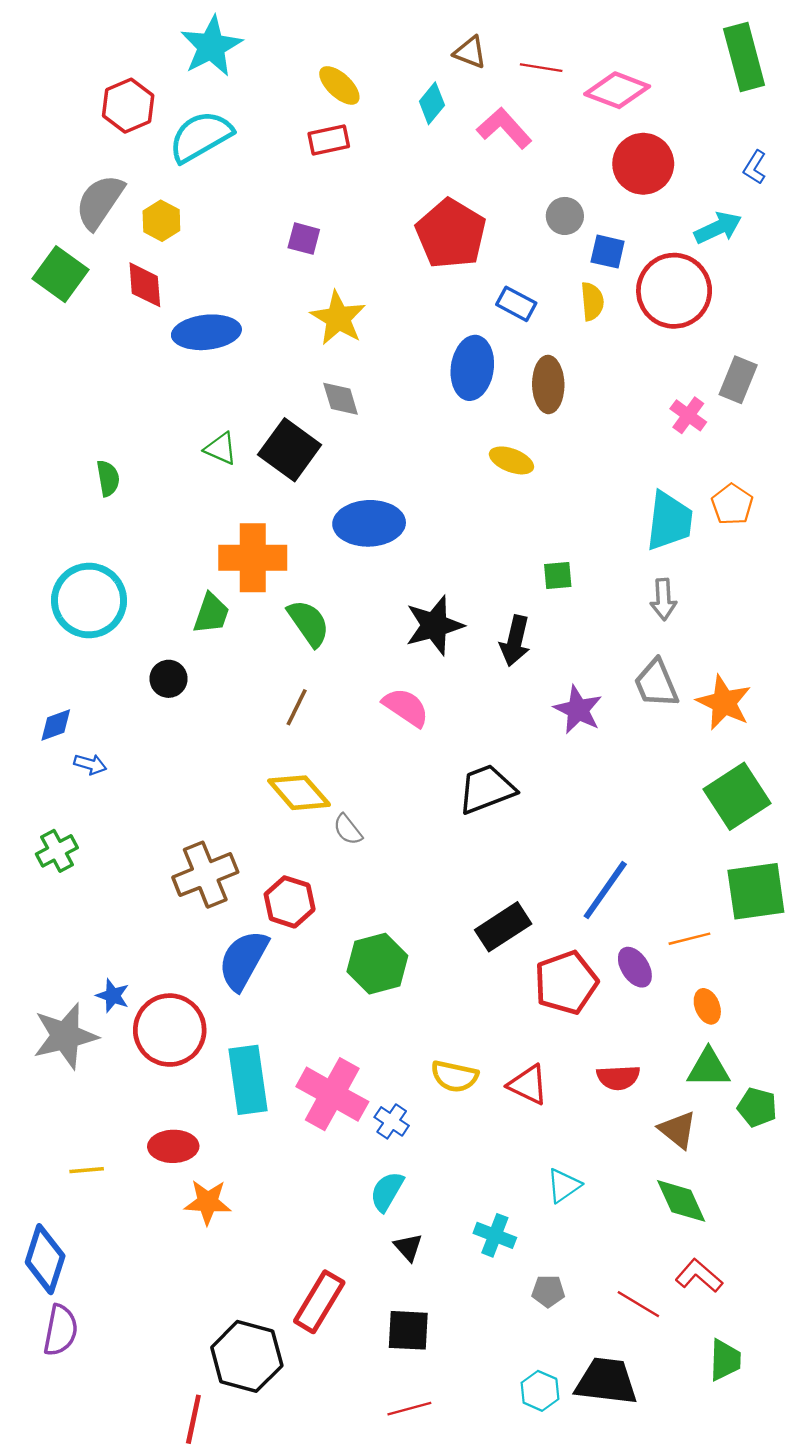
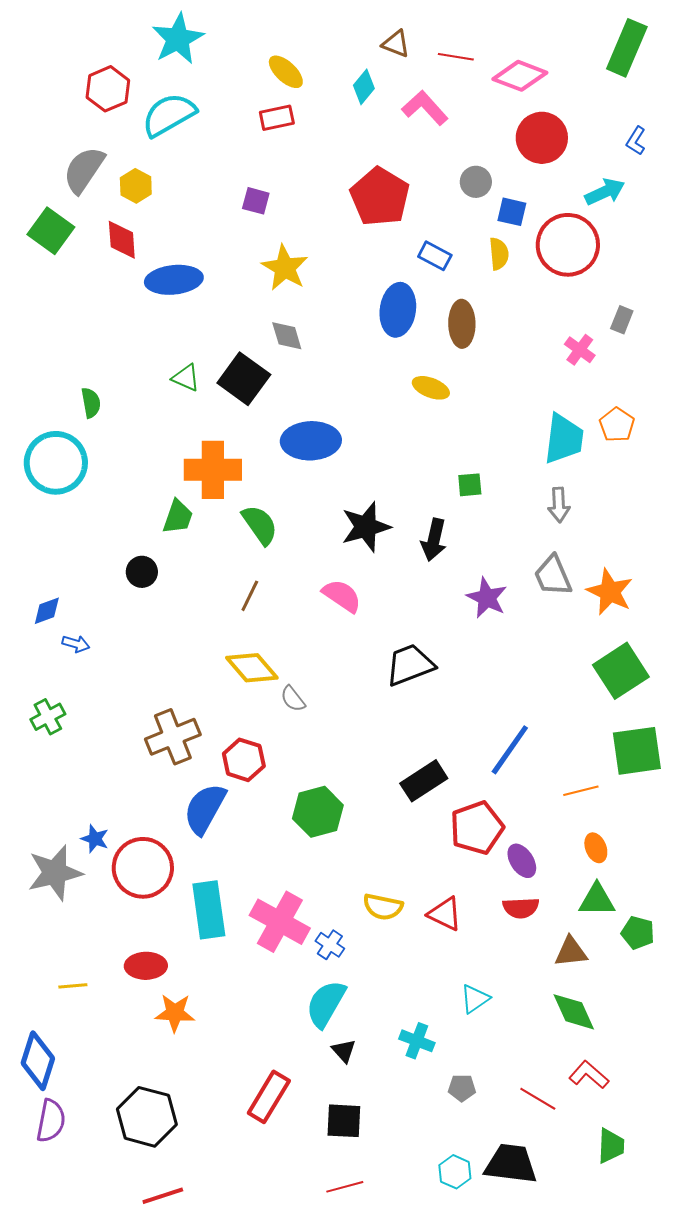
green rectangle: (744, 57) -> (627, 48), turned 38
gray rectangle: (738, 380) -> (622, 320), size x0.7
cyan circle: (89, 600) -> (56, 463), moved
purple ellipse: (635, 967) -> (522, 861), moved
brown triangle: (678, 1130) -> (571, 952), turned -45
cyan semicircle: (387, 1191) -> (326, 1004), size x1.4
black hexagon: (247, 1356) -> (147, 1117), moved
red line: (193, 1419) -> (163, 1196), turned 60

